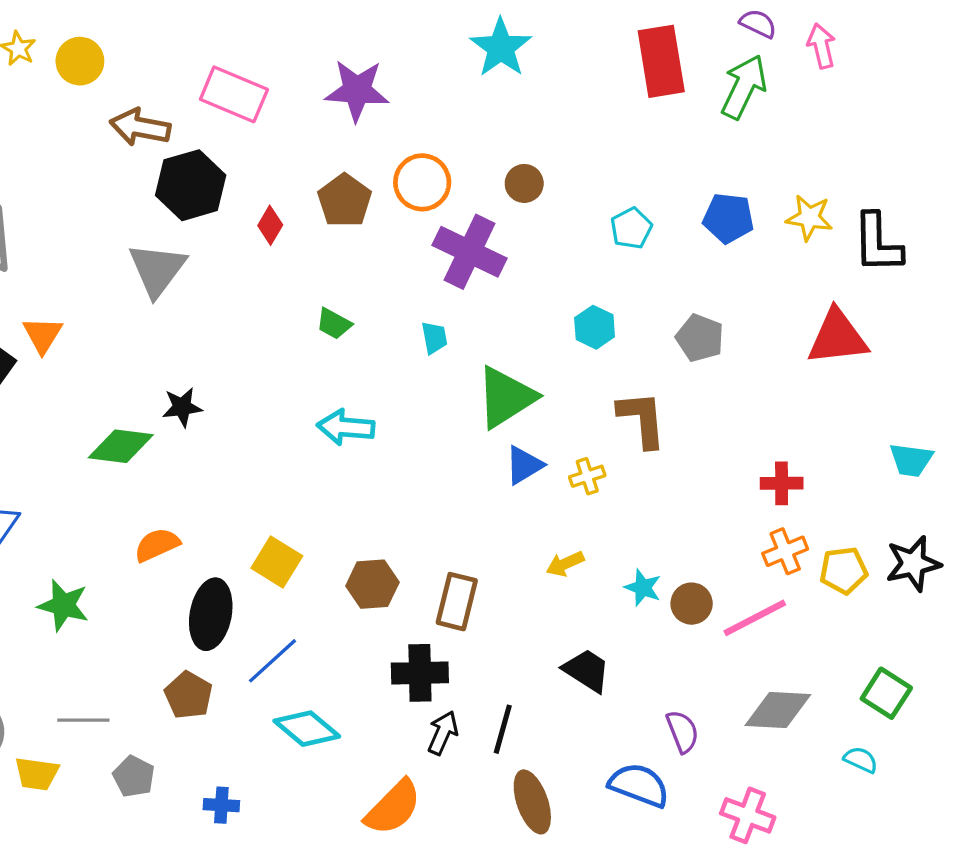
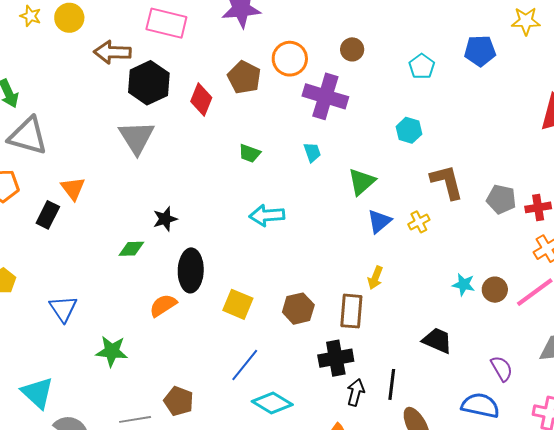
yellow star: (809, 218) -> (526, 21), moved
red diamond: (270, 225) -> (201, 100), size x1.4
gray pentagon: (700, 338) -> (501, 199), moved
green triangle: (506, 397) -> (362, 182), size x0.7
green diamond: (121, 446) -> (131, 249), size x0.7
yellow arrow: (565, 564) -> (375, 278), moved, turned -35
black ellipse: (211, 614) -> (191, 270), moved
brown pentagon: (188, 695) -> (179, 401), moved

